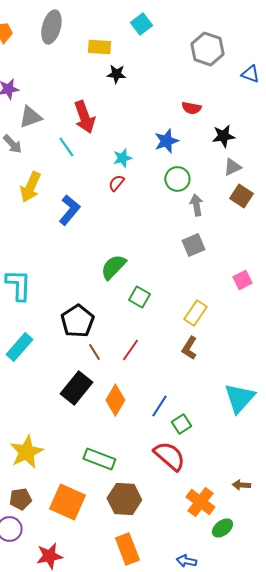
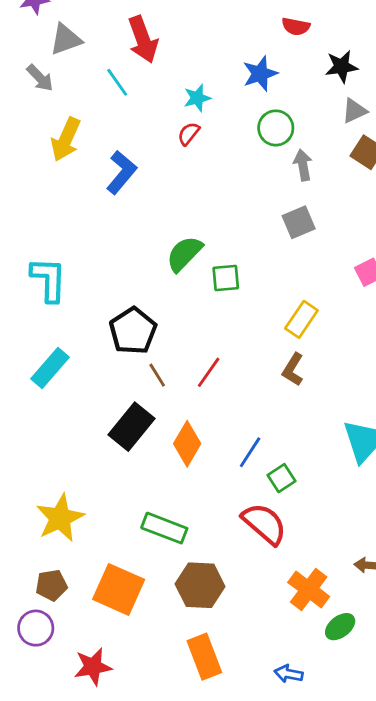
green square: (139, 297) -> (226, 278), moved, turned -35

